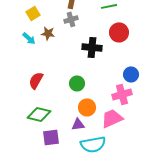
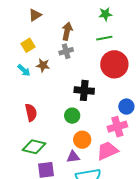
red circle: (119, 32) -> (114, 64), size x1.4
black cross: (92, 47) -> (84, 90), moved
red semicircle: (36, 80) -> (31, 113), turned 138

